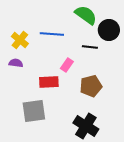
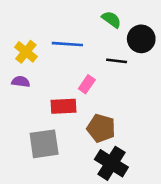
green semicircle: (86, 15) -> (111, 19), size x0.7
brown pentagon: (91, 86) -> (101, 128), moved, turned 30

